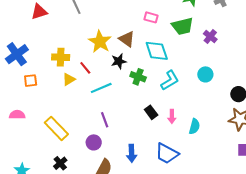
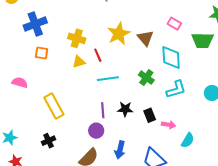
black star: (119, 61) -> (125, 109), moved
pink arrow: (172, 116) -> (169, 125), turned -96
purple circle: (94, 142) -> (96, 131), moved

